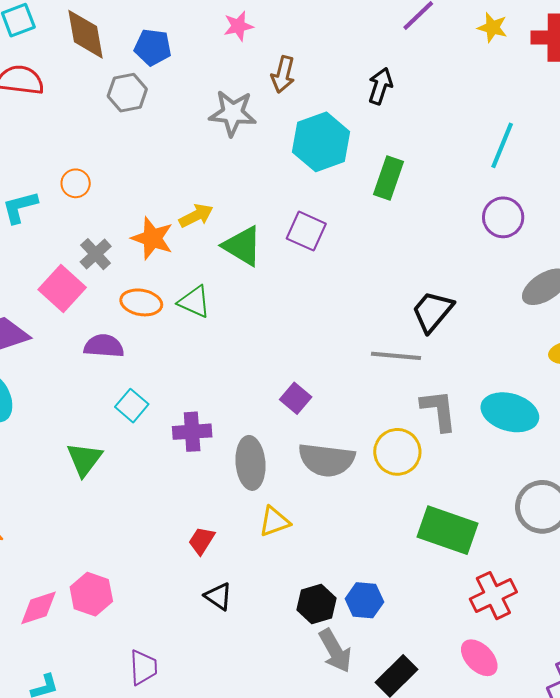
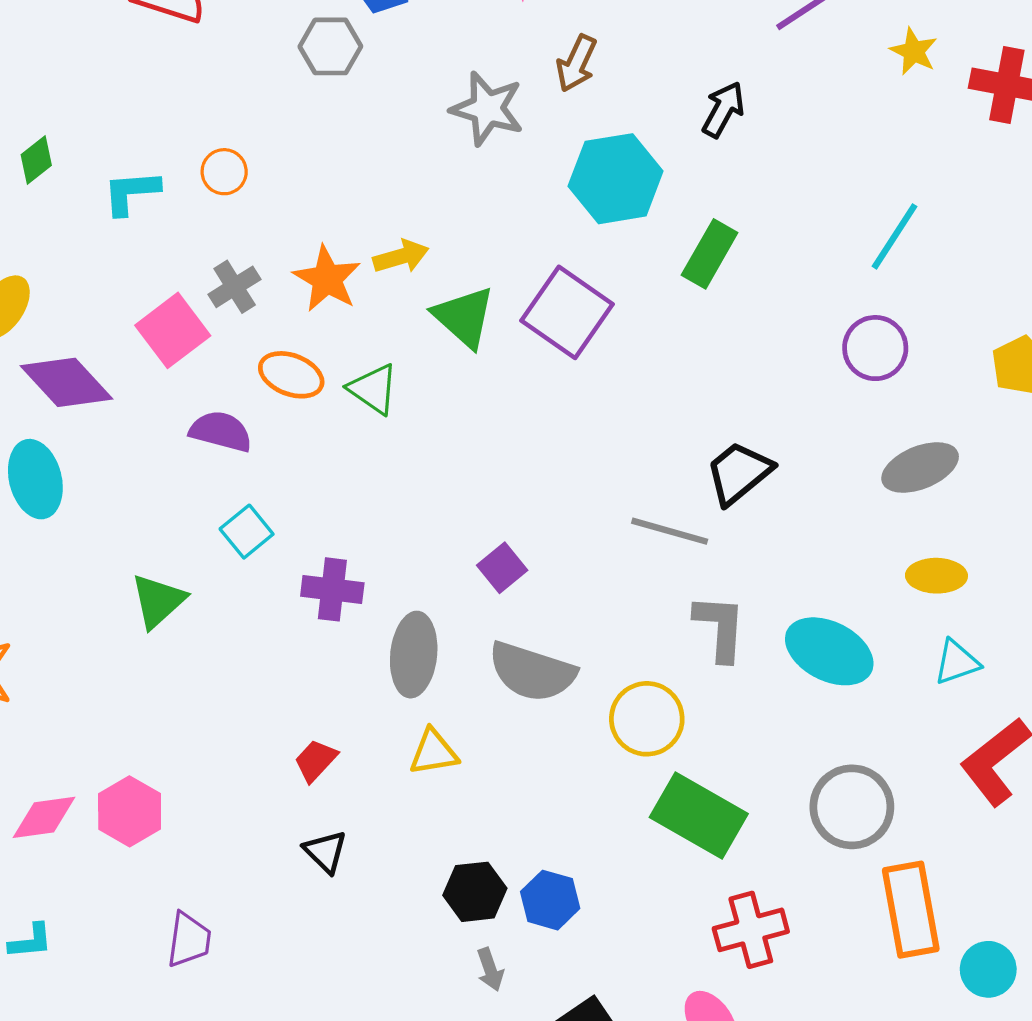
purple square: (306, 231) -> (567, 312), size x1.4
yellow circle: (397, 452) -> (647, 719), moved
gray arrow: (335, 651) -> (490, 969), size x0.6

